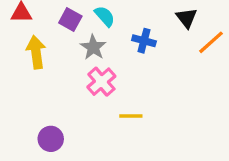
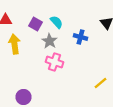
pink cross: (101, 82) -> (54, 62), turned -30
yellow line: (131, 116) -> (100, 83), moved, turned -40

